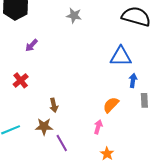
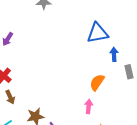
brown arrow: (54, 105) -> (10, 97), moved

